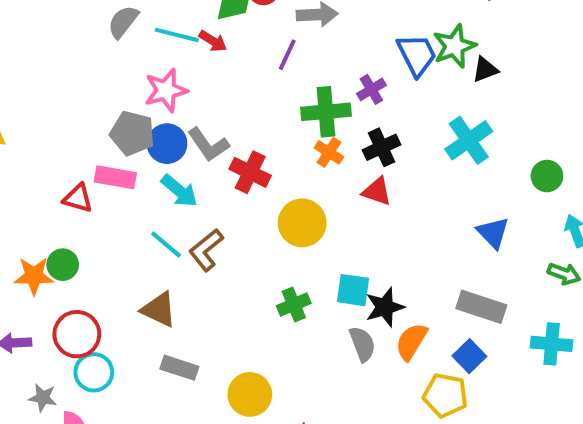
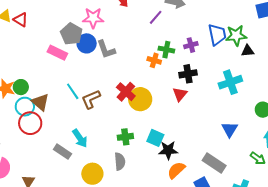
green cross: (326, 112) -> (166, 50), size x0.7
orange cross: (329, 152) -> (154, 60), moved, turned -32
red cross: (250, 172) -> (126, 92), moved
cyan arrow: (179, 191) -> (80, 138), moved
red triangle: (377, 191) -> (180, 94), turned 35
red triangle: (78, 198) -> (21, 20), moved
brown triangle: (159, 310) -> (40, 102), moved
red circle: (77, 334) -> (30, 123), moved
gray semicircle: (362, 344) -> (120, 161), moved
cyan circle: (94, 372) -> (25, 107), moved

